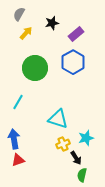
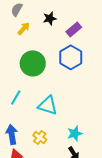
cyan triangle: (58, 119) -> (48, 105), moved
cyan star: (86, 138) -> (75, 133), moved
yellow cross: (63, 144) -> (40, 137), moved, turned -32

